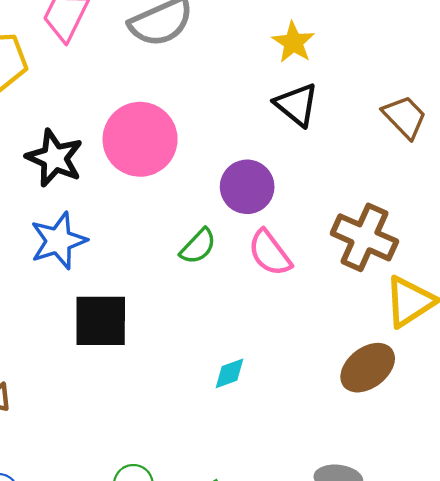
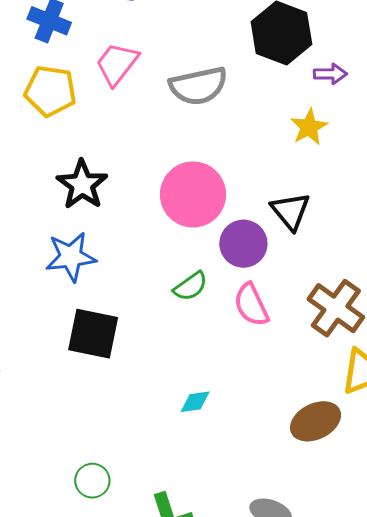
black triangle: (297, 105) -> (291, 211), moved
pink circle: (140, 139) -> (193, 194), moved

